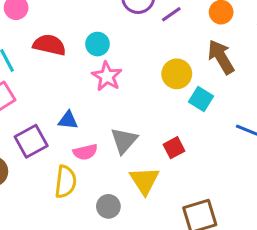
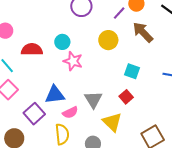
purple line: (171, 14) -> (119, 13), moved
yellow circle: (177, 74) -> (108, 40), moved
cyan square: (201, 99) -> (132, 71), moved
blue triangle: (68, 120) -> (55, 95), size x1.5

